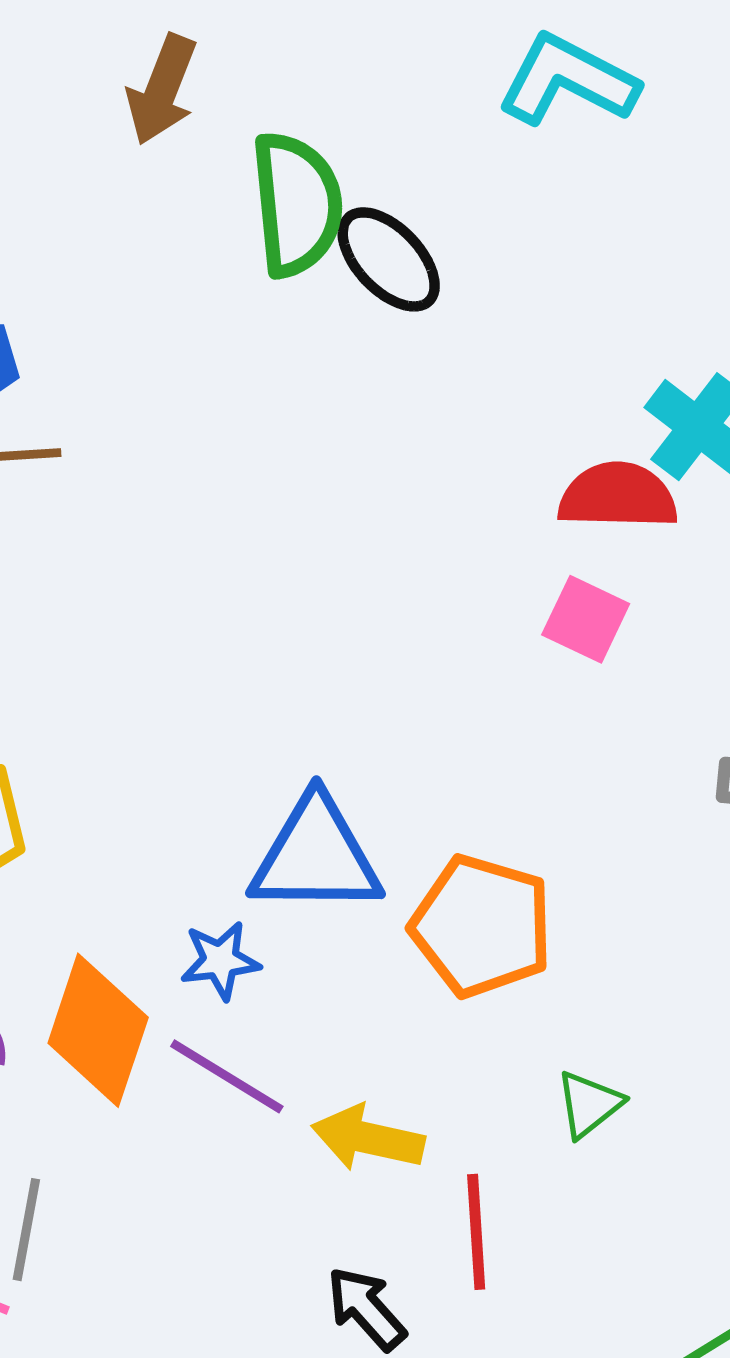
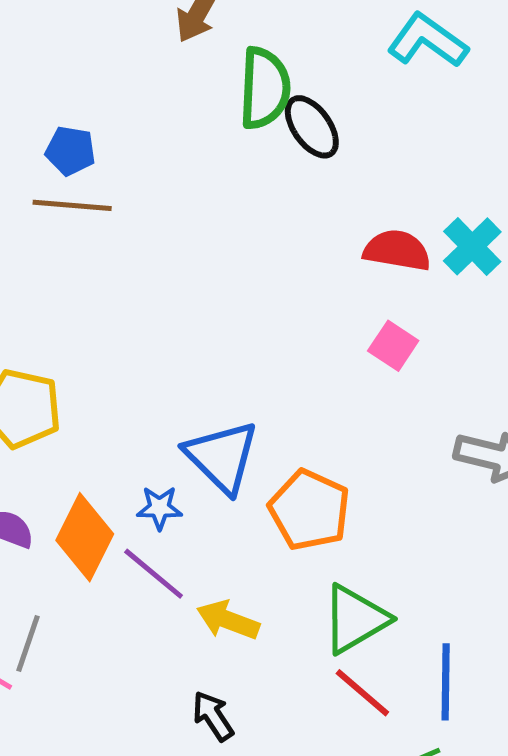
red semicircle: (618, 496) -> (397, 250), moved
blue triangle: (316, 856) -> (222, 457), turned 36
green triangle: (589, 1104) -> (355, 619), size x1.8
red line: (476, 1232) -> (362, 693), moved, turned -54

